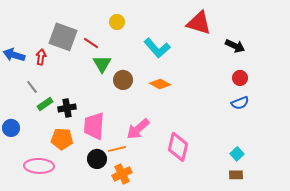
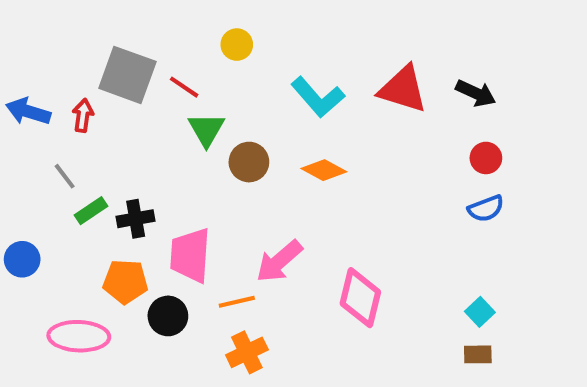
red triangle: (199, 23) -> (403, 89), moved
black circle: (97, 159) -> (168, 316), moved

